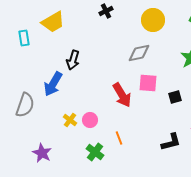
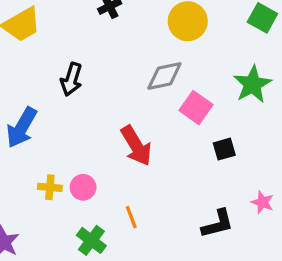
black arrow: (73, 60) -> (71, 79), moved
pink square: (148, 83) -> (196, 108), moved, turned 30
yellow cross: (70, 120) -> (50, 187), turned -32

